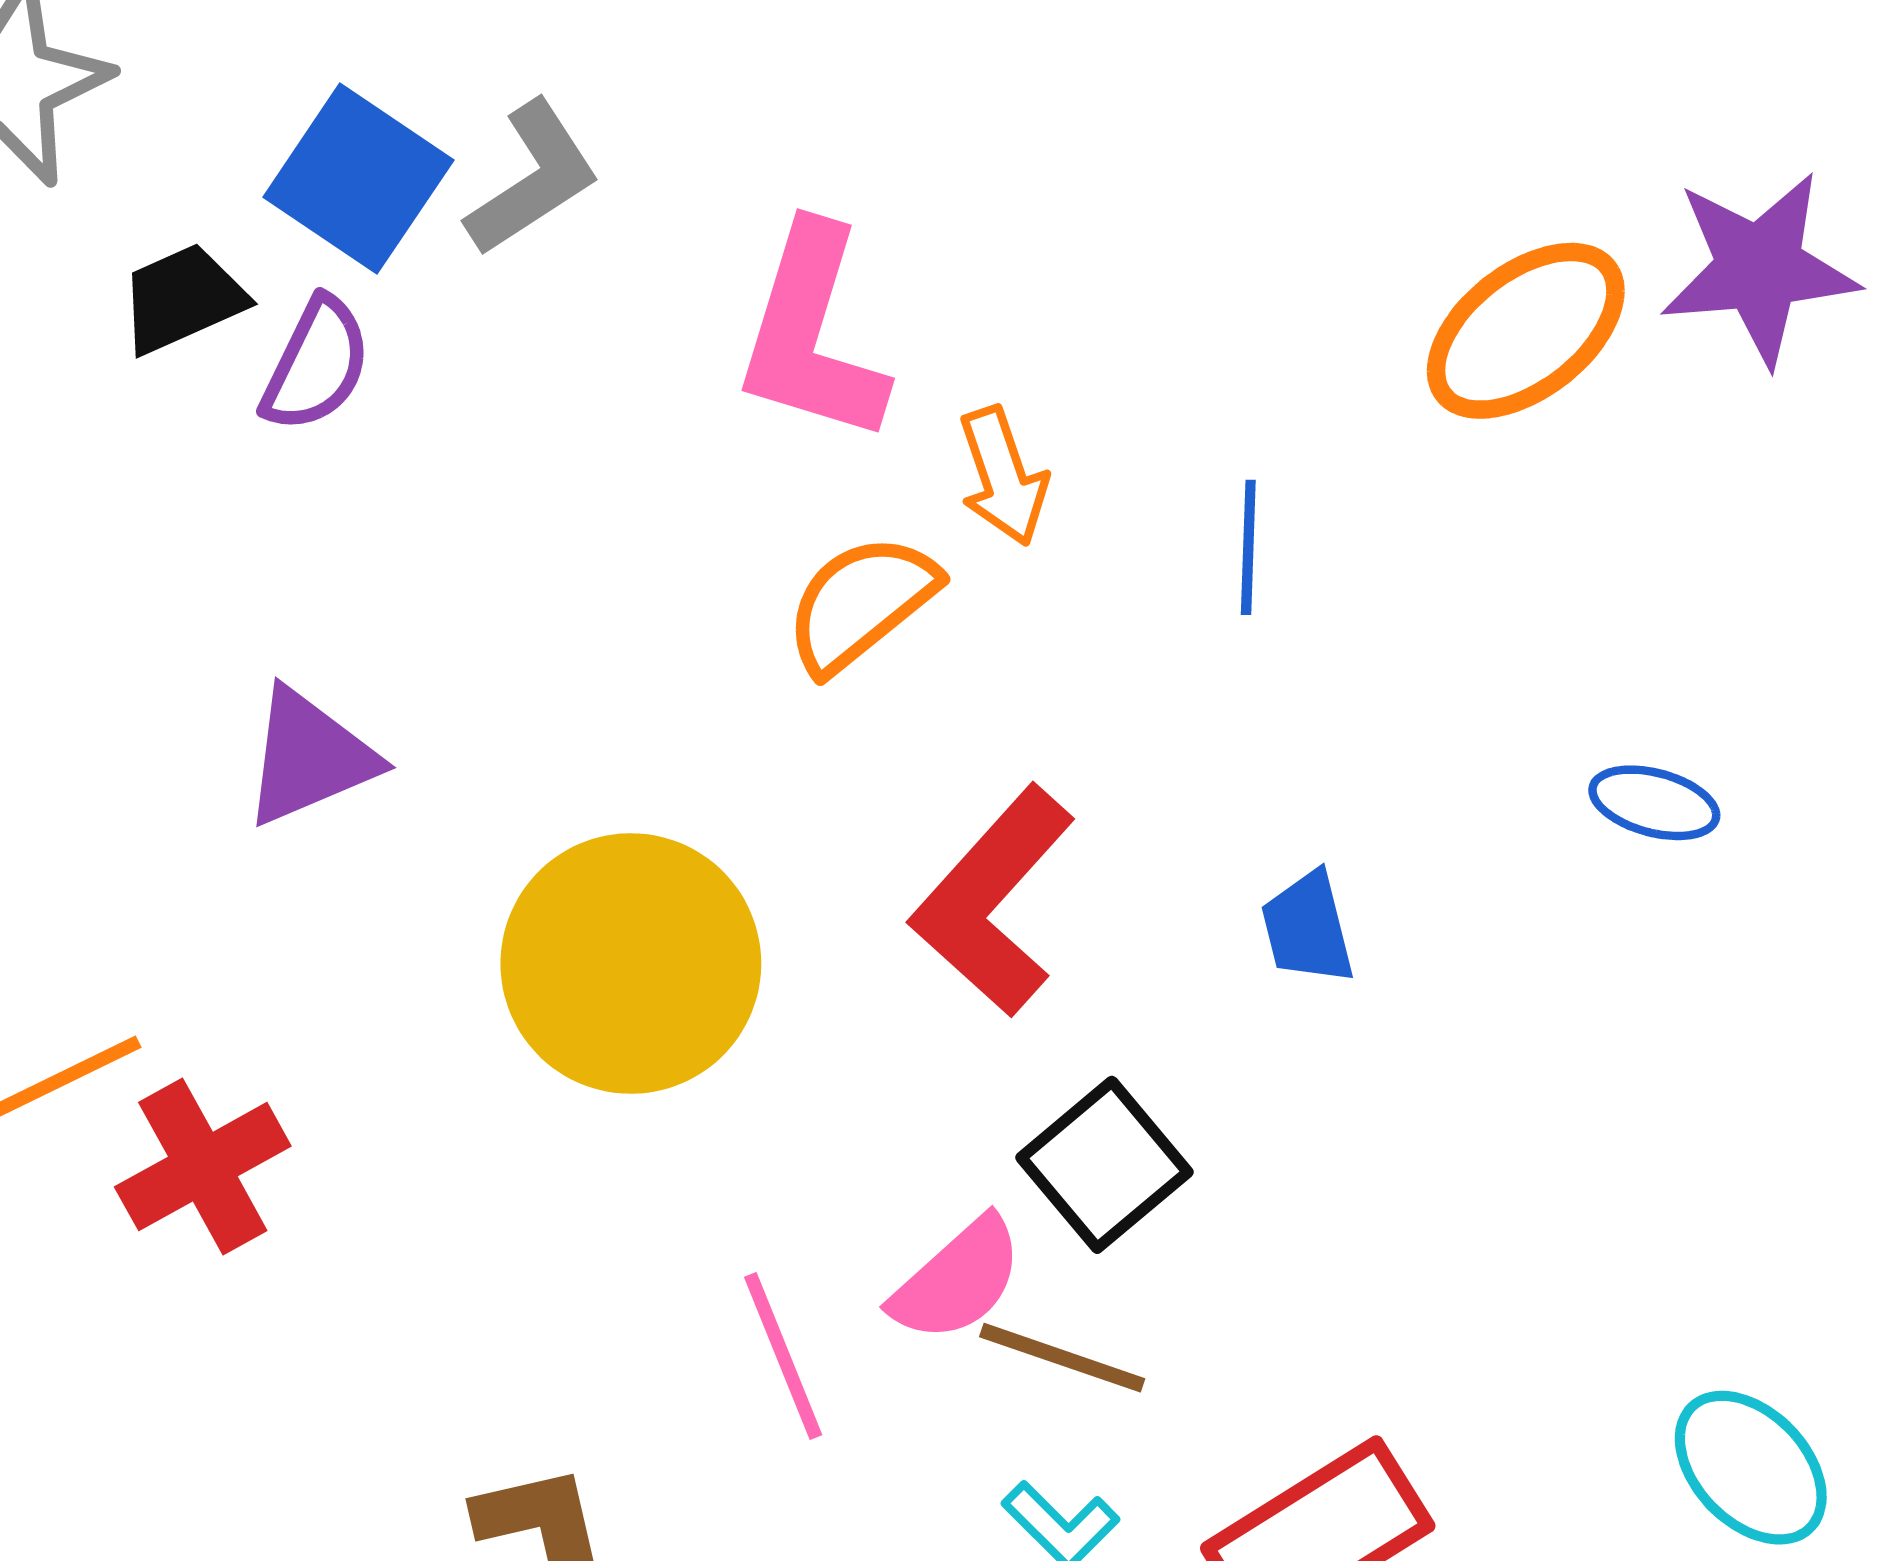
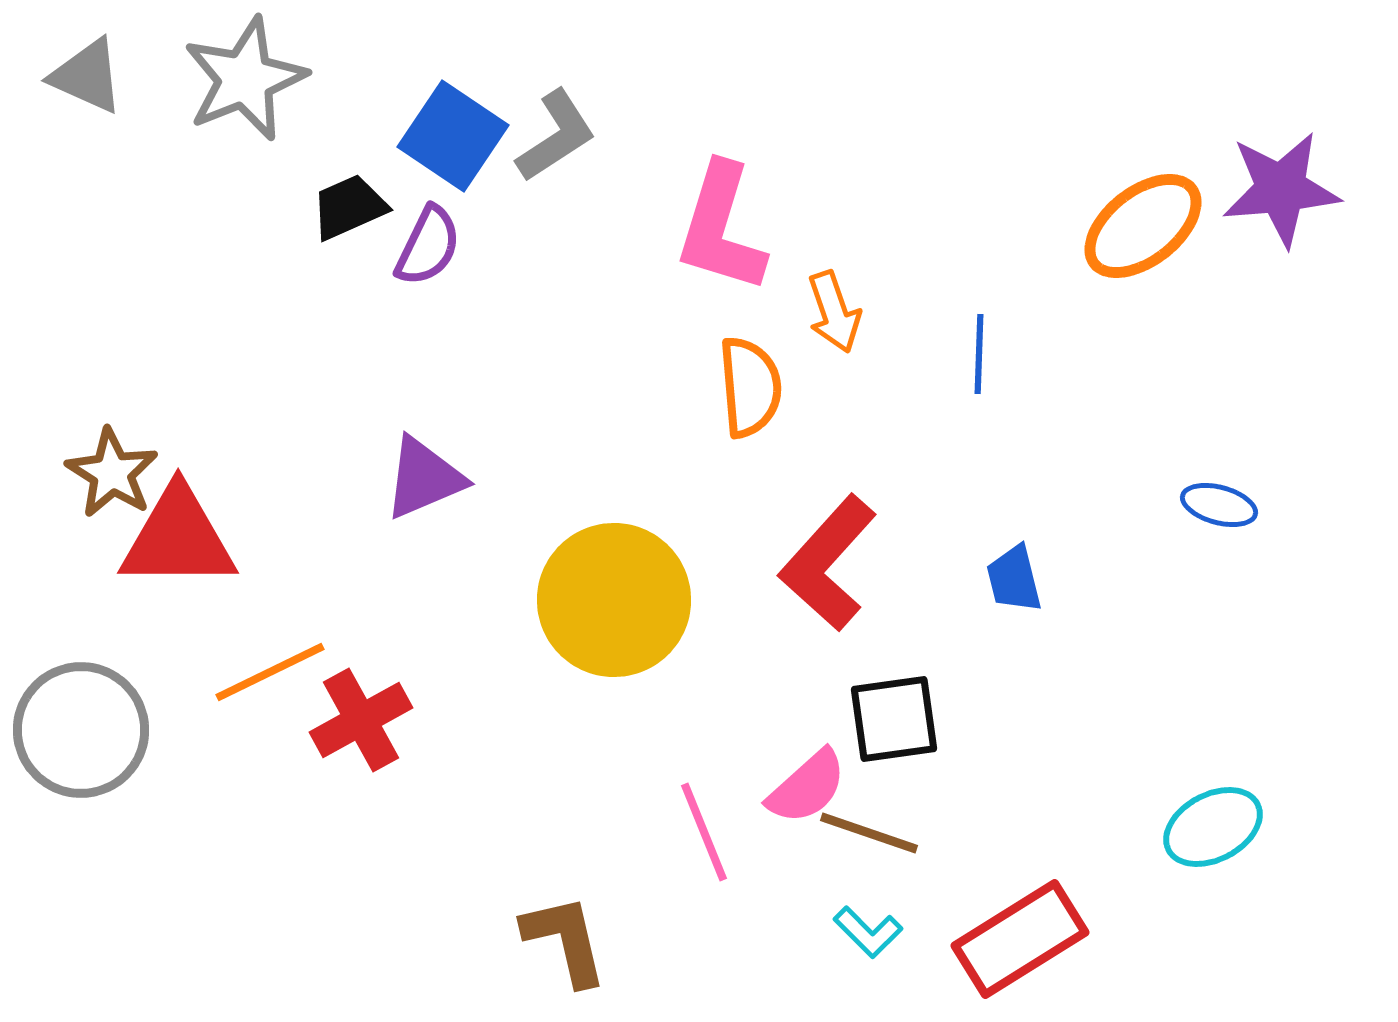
orange semicircle: (861, 603) -> (750, 387), turned 124
black square: (1105, 1165) -> (894, 719), turned 32
cyan ellipse: (1751, 1468) -> (1213, 827), moved, turned -74

